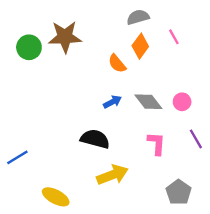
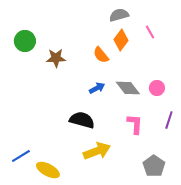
brown star: (65, 37) -> (56, 58), moved, size x0.7
purple line: (196, 139) -> (169, 120), turned 48
blue line: (17, 157) -> (21, 156), moved

